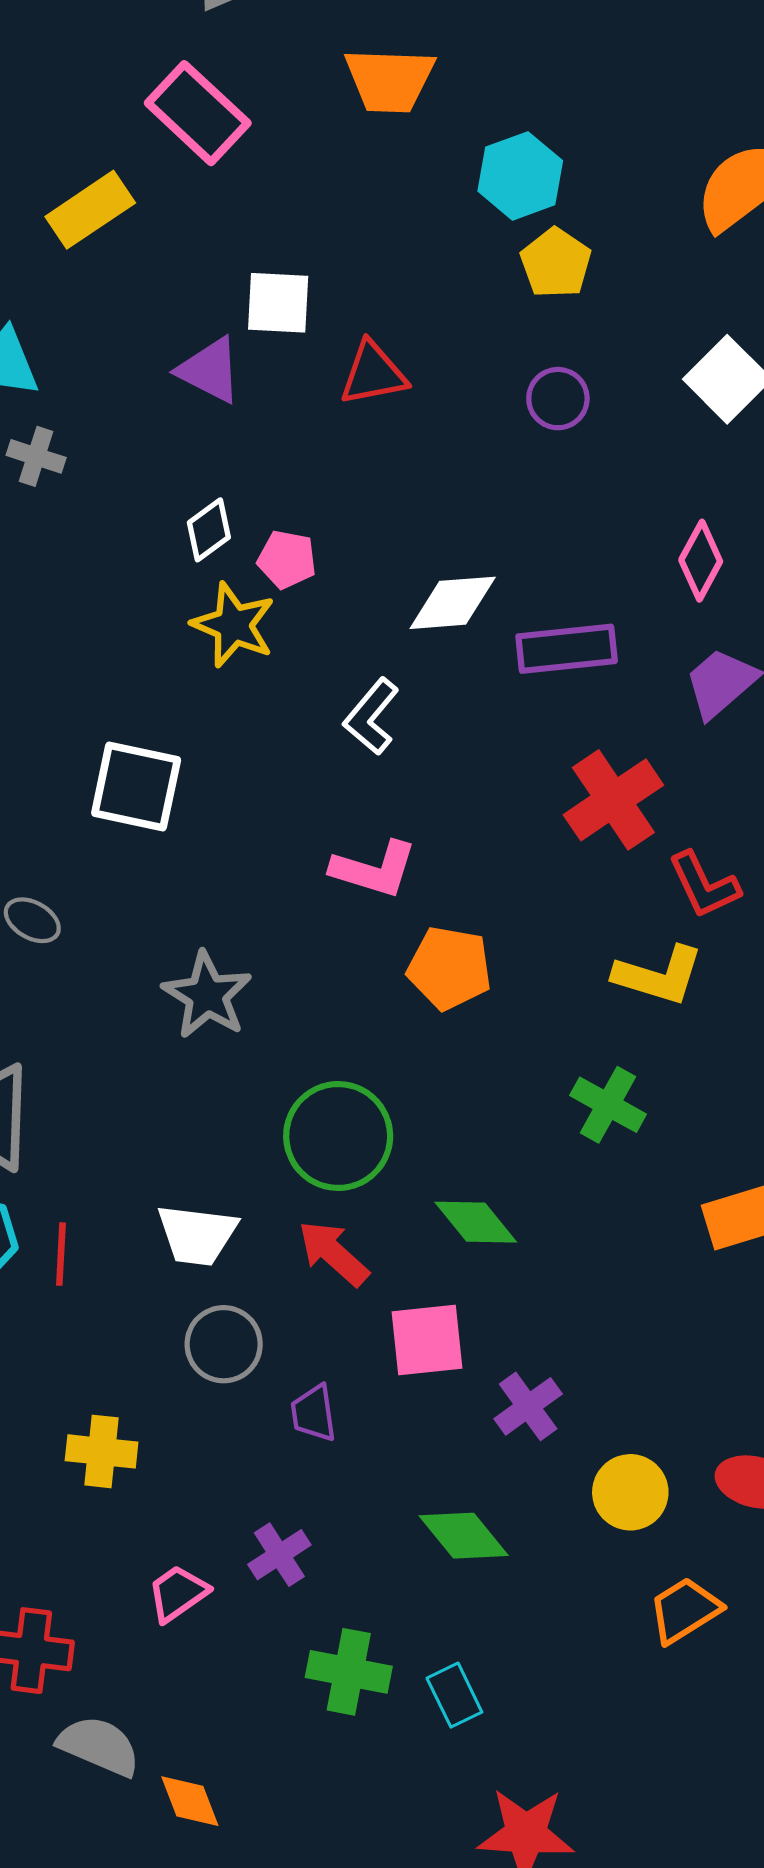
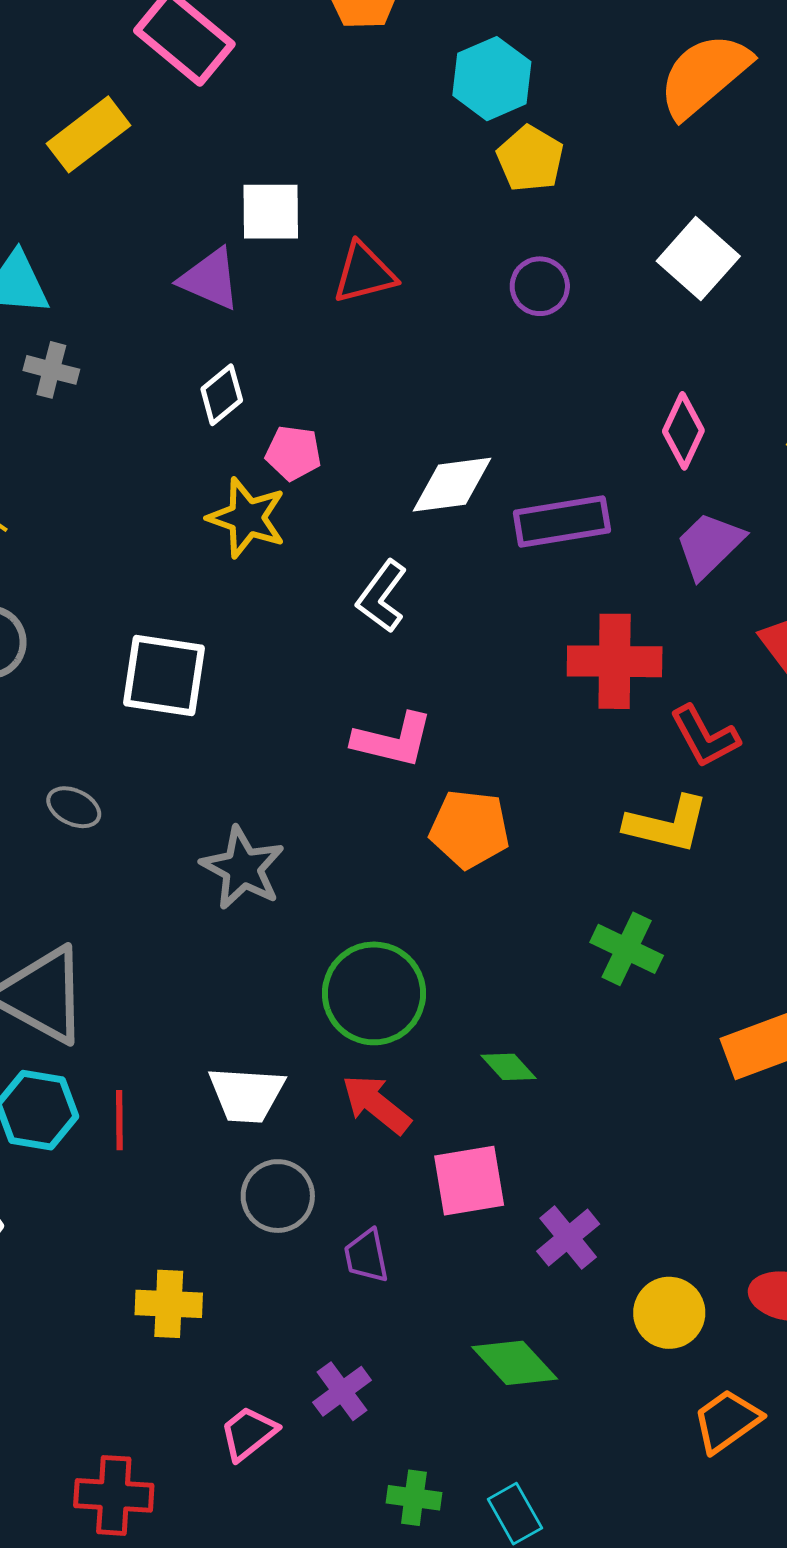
white diamond: (209, 530) -> (222, 395), moved
red cross: (613, 800) -> (615, 661), turned 38
green diamond: (476, 1222) -> (508, 1067), size x0.7
green cross: (349, 1672) -> (414, 1498), size x0.7

